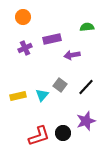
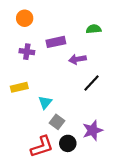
purple cross: (25, 48) -> (27, 52), turned 32
gray square: (60, 85) -> (57, 122), moved
black line: (86, 87) -> (92, 83), moved
yellow rectangle: (18, 96) -> (19, 87), moved

